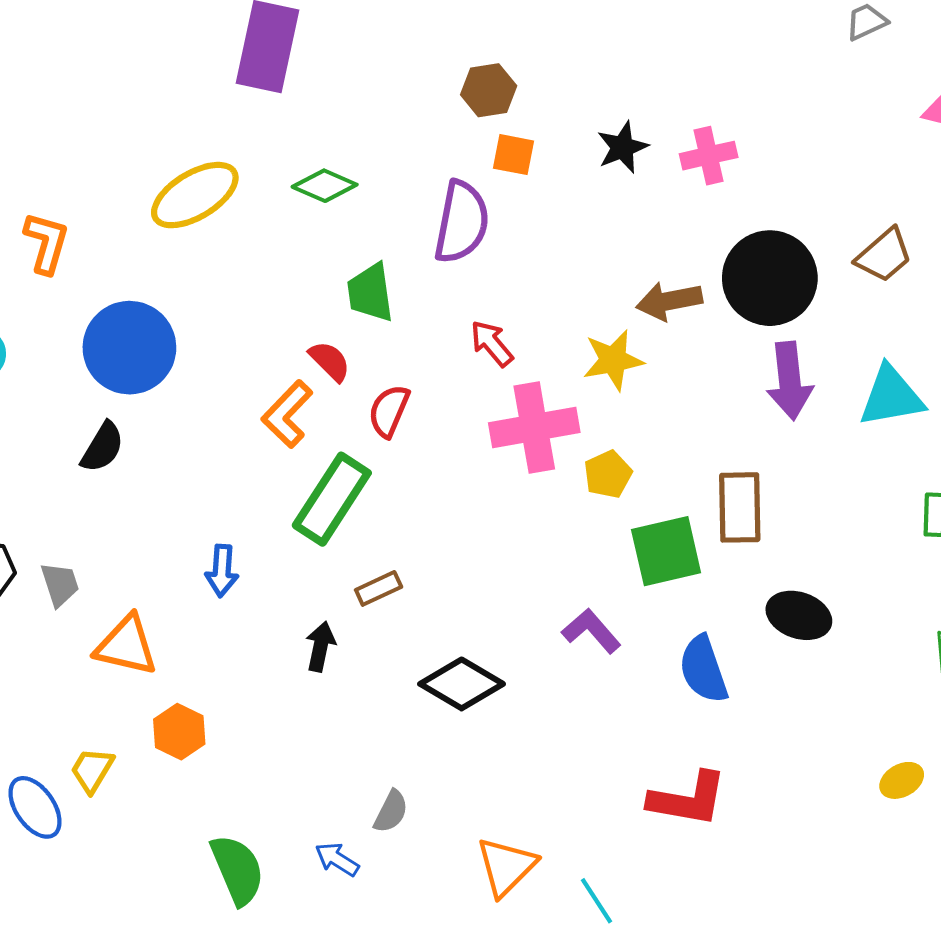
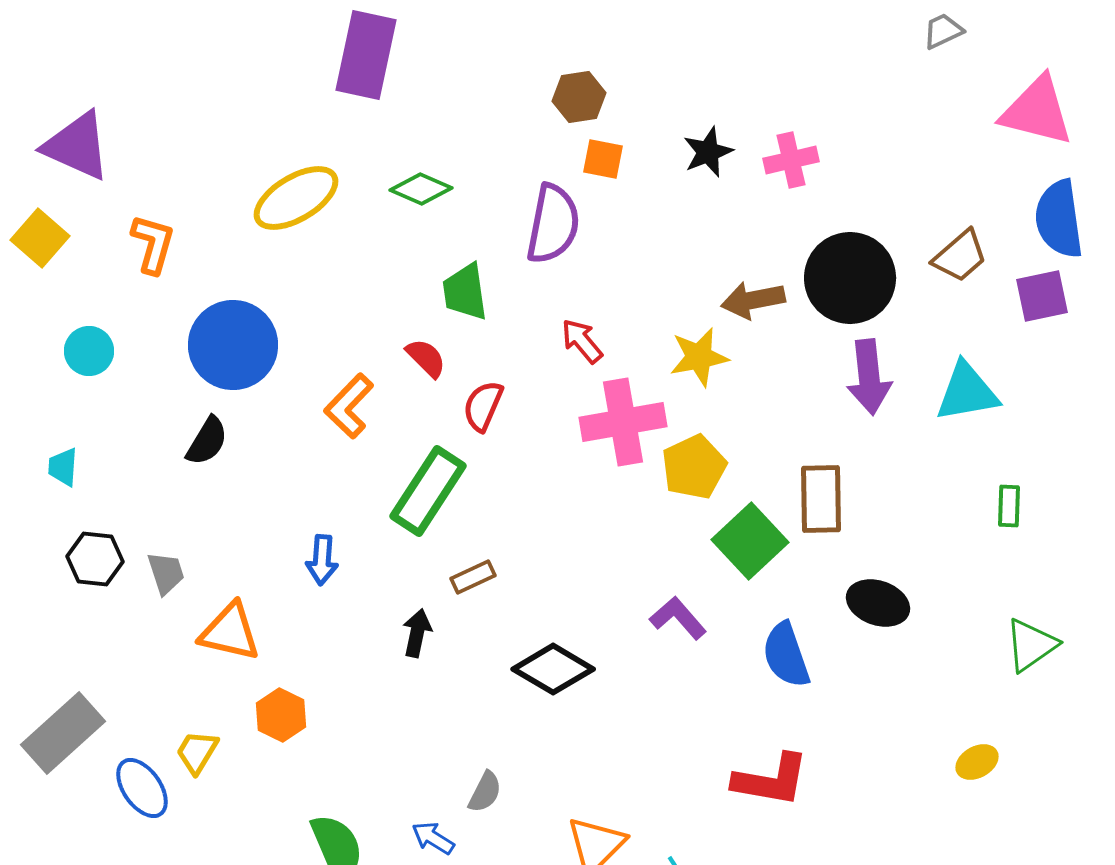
orange L-shape: (287, 414) -> (349, 406), moved
yellow pentagon: (608, 474) -> (694, 467), size x1.4
green square: (666, 551) -> (750, 541), turned -30

